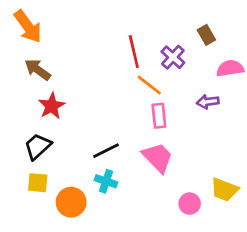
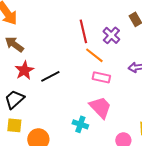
pink rectangle: (159, 116) -> (101, 77), turned -72
black line: (106, 151) -> (50, 76), moved
cyan cross: (106, 181) -> (80, 124), moved

